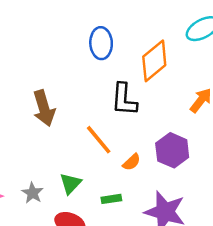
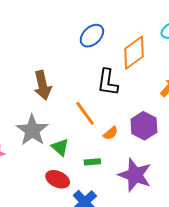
blue ellipse: (101, 43) -> (92, 36), turned 45
green triangle: (70, 183) -> (60, 147), turned -36
gray star: (32, 193) -> (32, 130), moved, size x1.8

